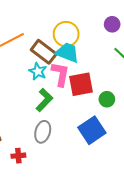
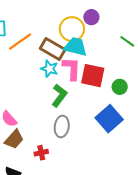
purple circle: (112, 24) -> (91, 17), moved
red square: (81, 84) -> (93, 76), turned 30

